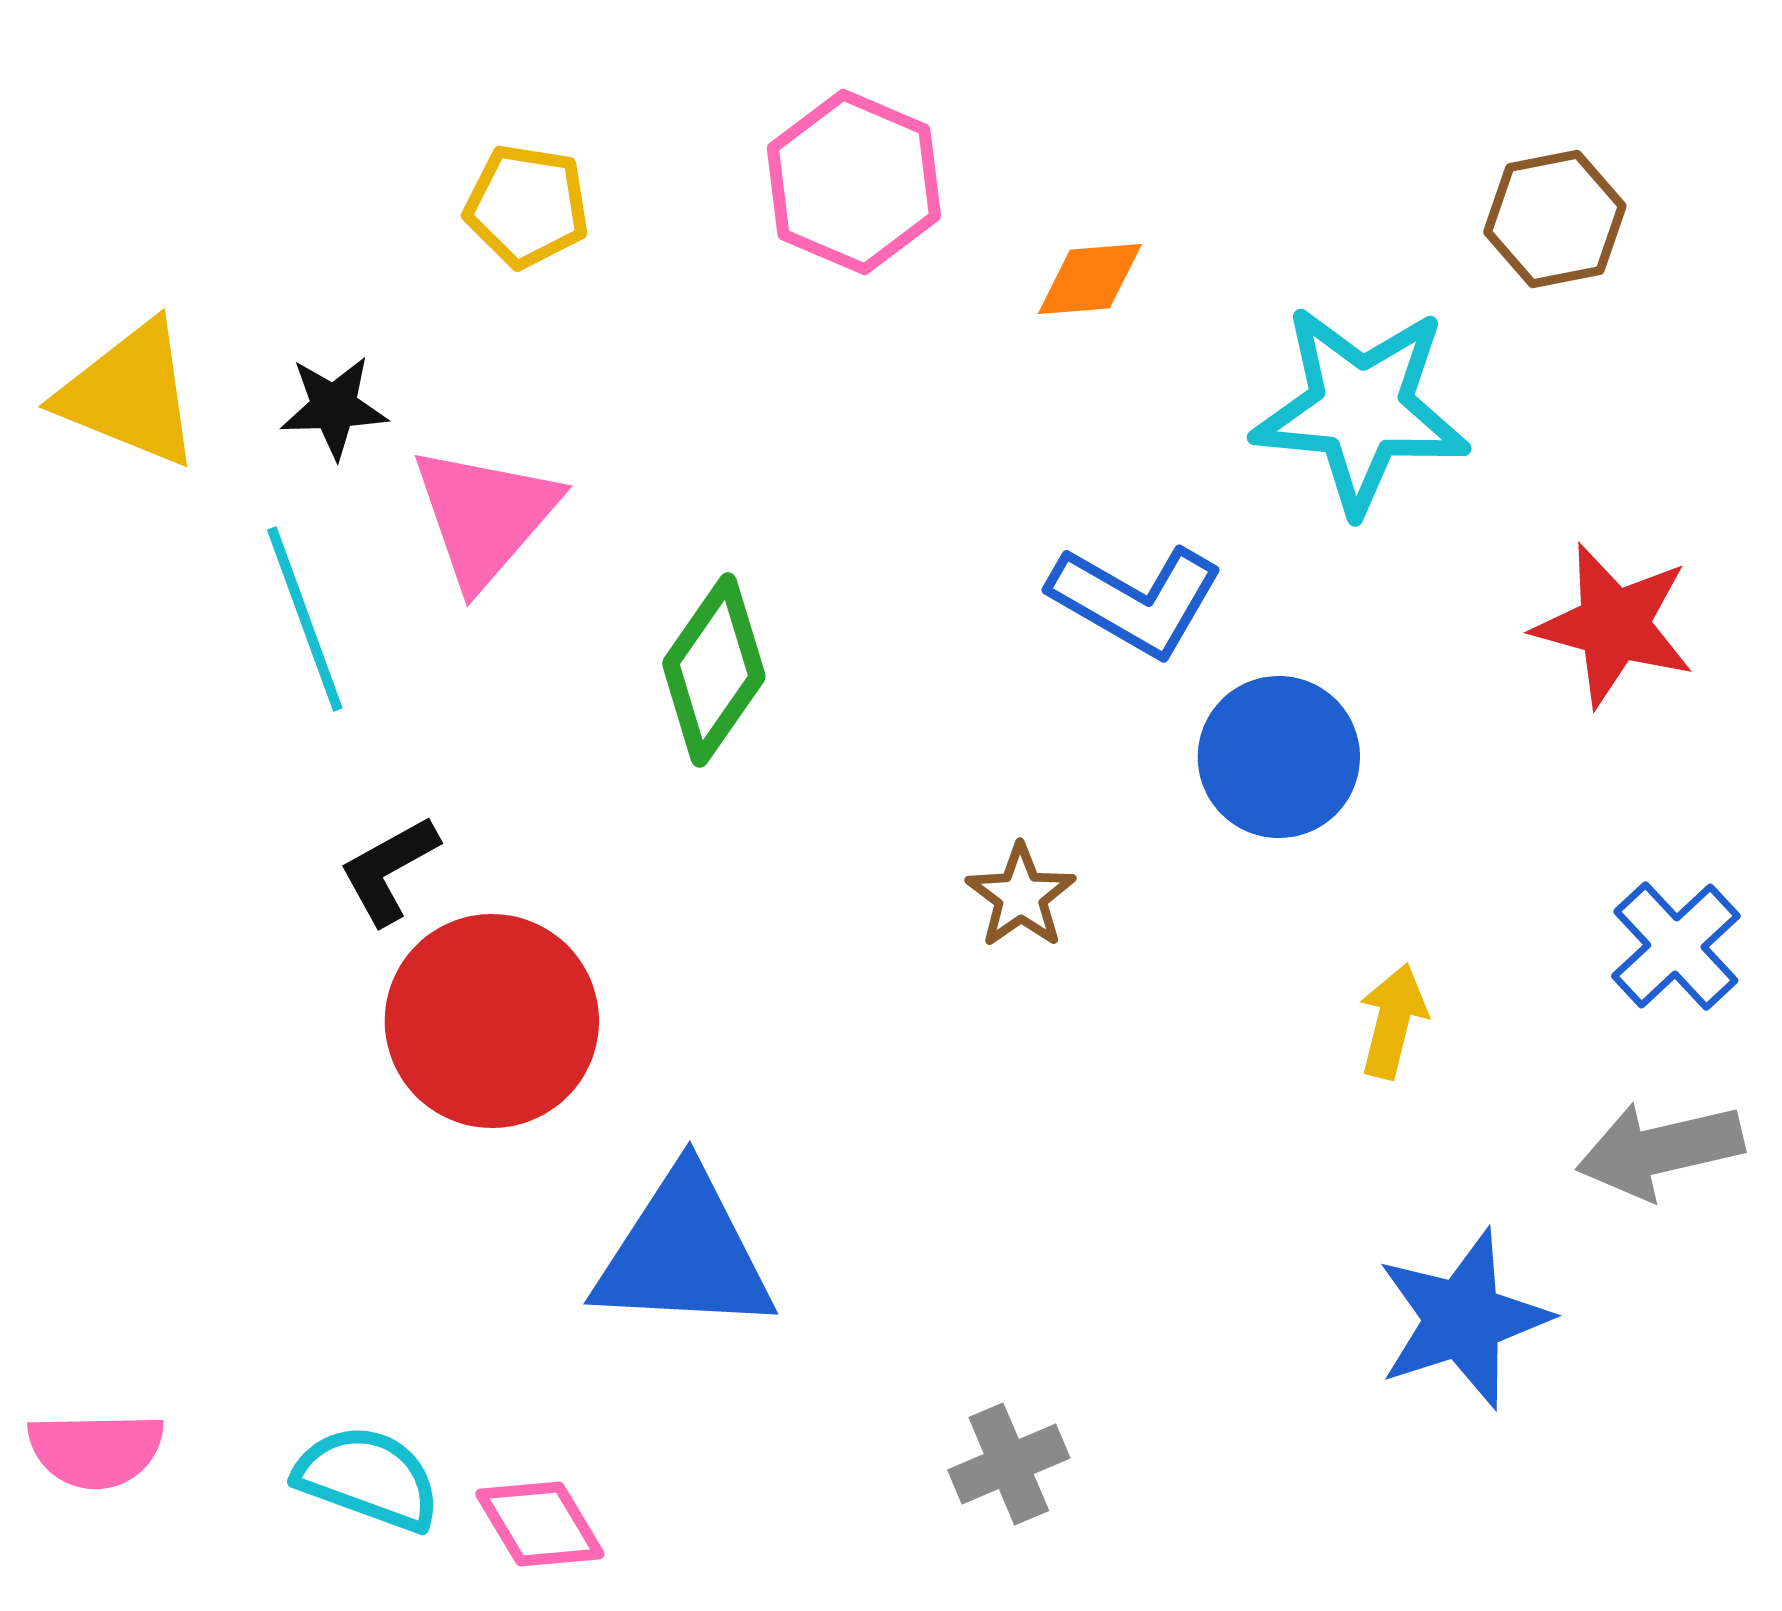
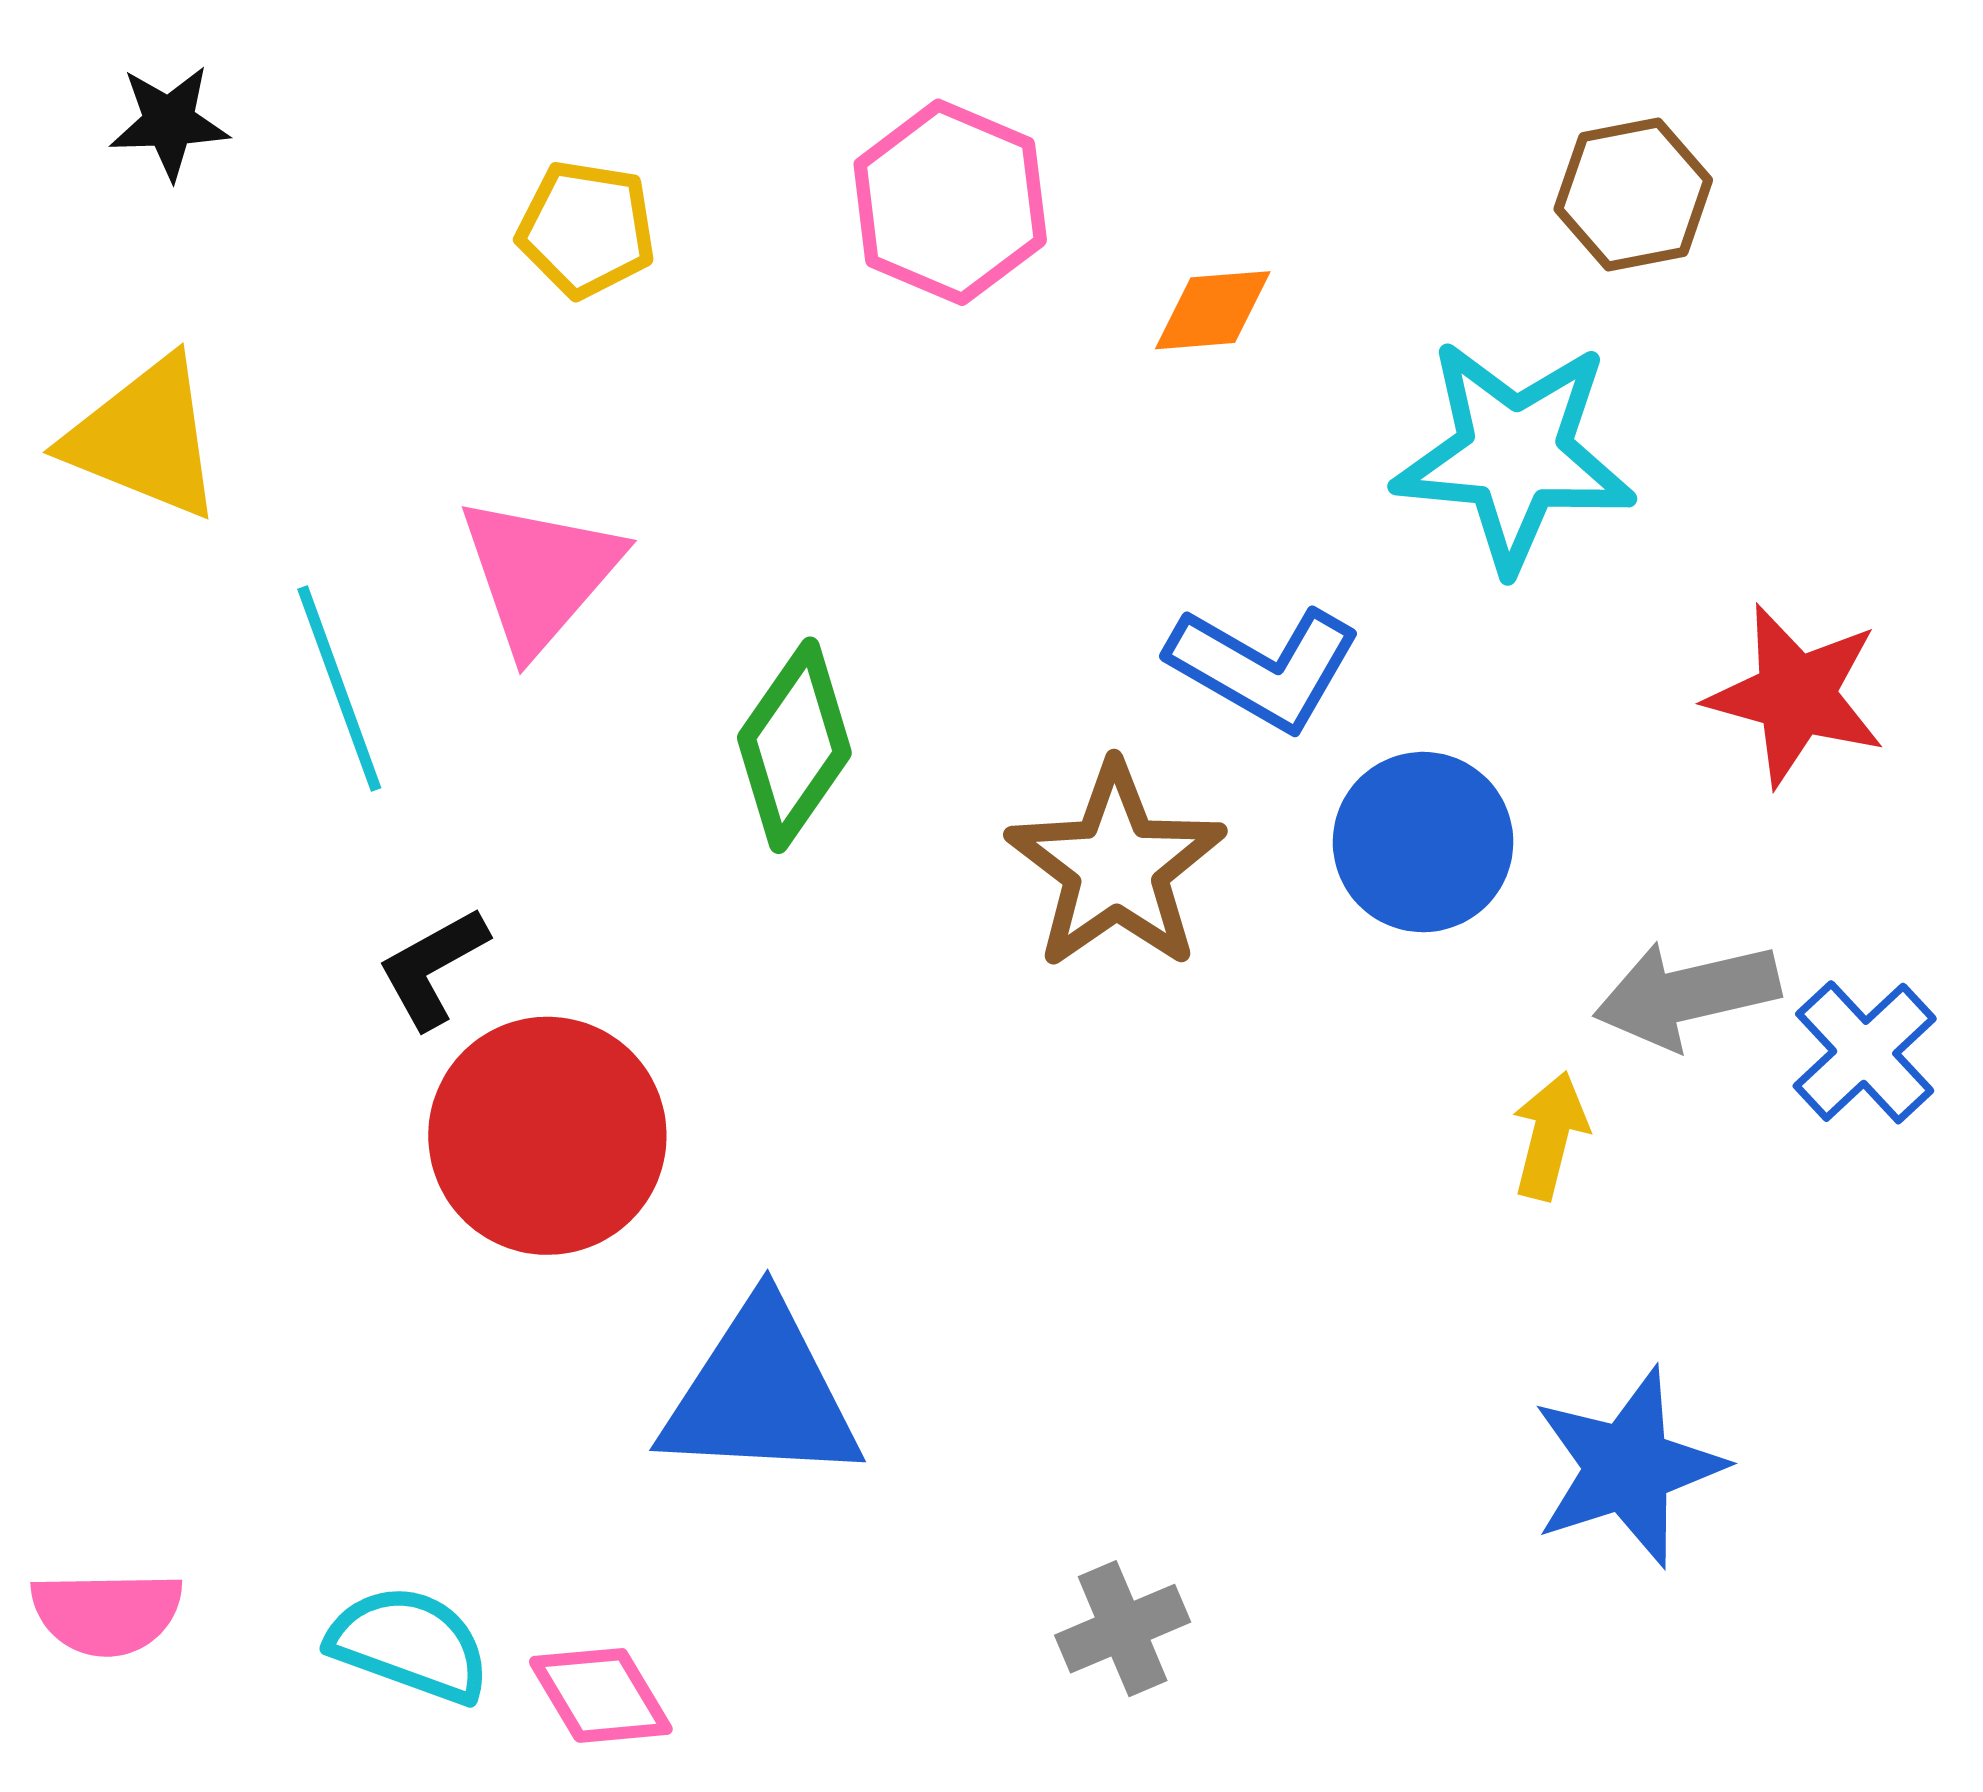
brown hexagon: (1555, 219) -> (1633, 195), moved
black star: (334, 407) -> (169, 122), moved
brown star: (1021, 896) -> (1116, 867), moved, size x1.8
gray arrow: (1660, 1150) -> (1687, 994), moved

